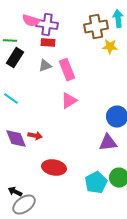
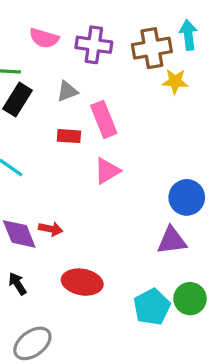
purple cross: (47, 25) -> (94, 45), moved
red rectangle: (48, 43) -> (69, 136), moved
gray triangle: (45, 66) -> (67, 91), moved
black arrow: (15, 192) -> (17, 284), moved, turned 32

